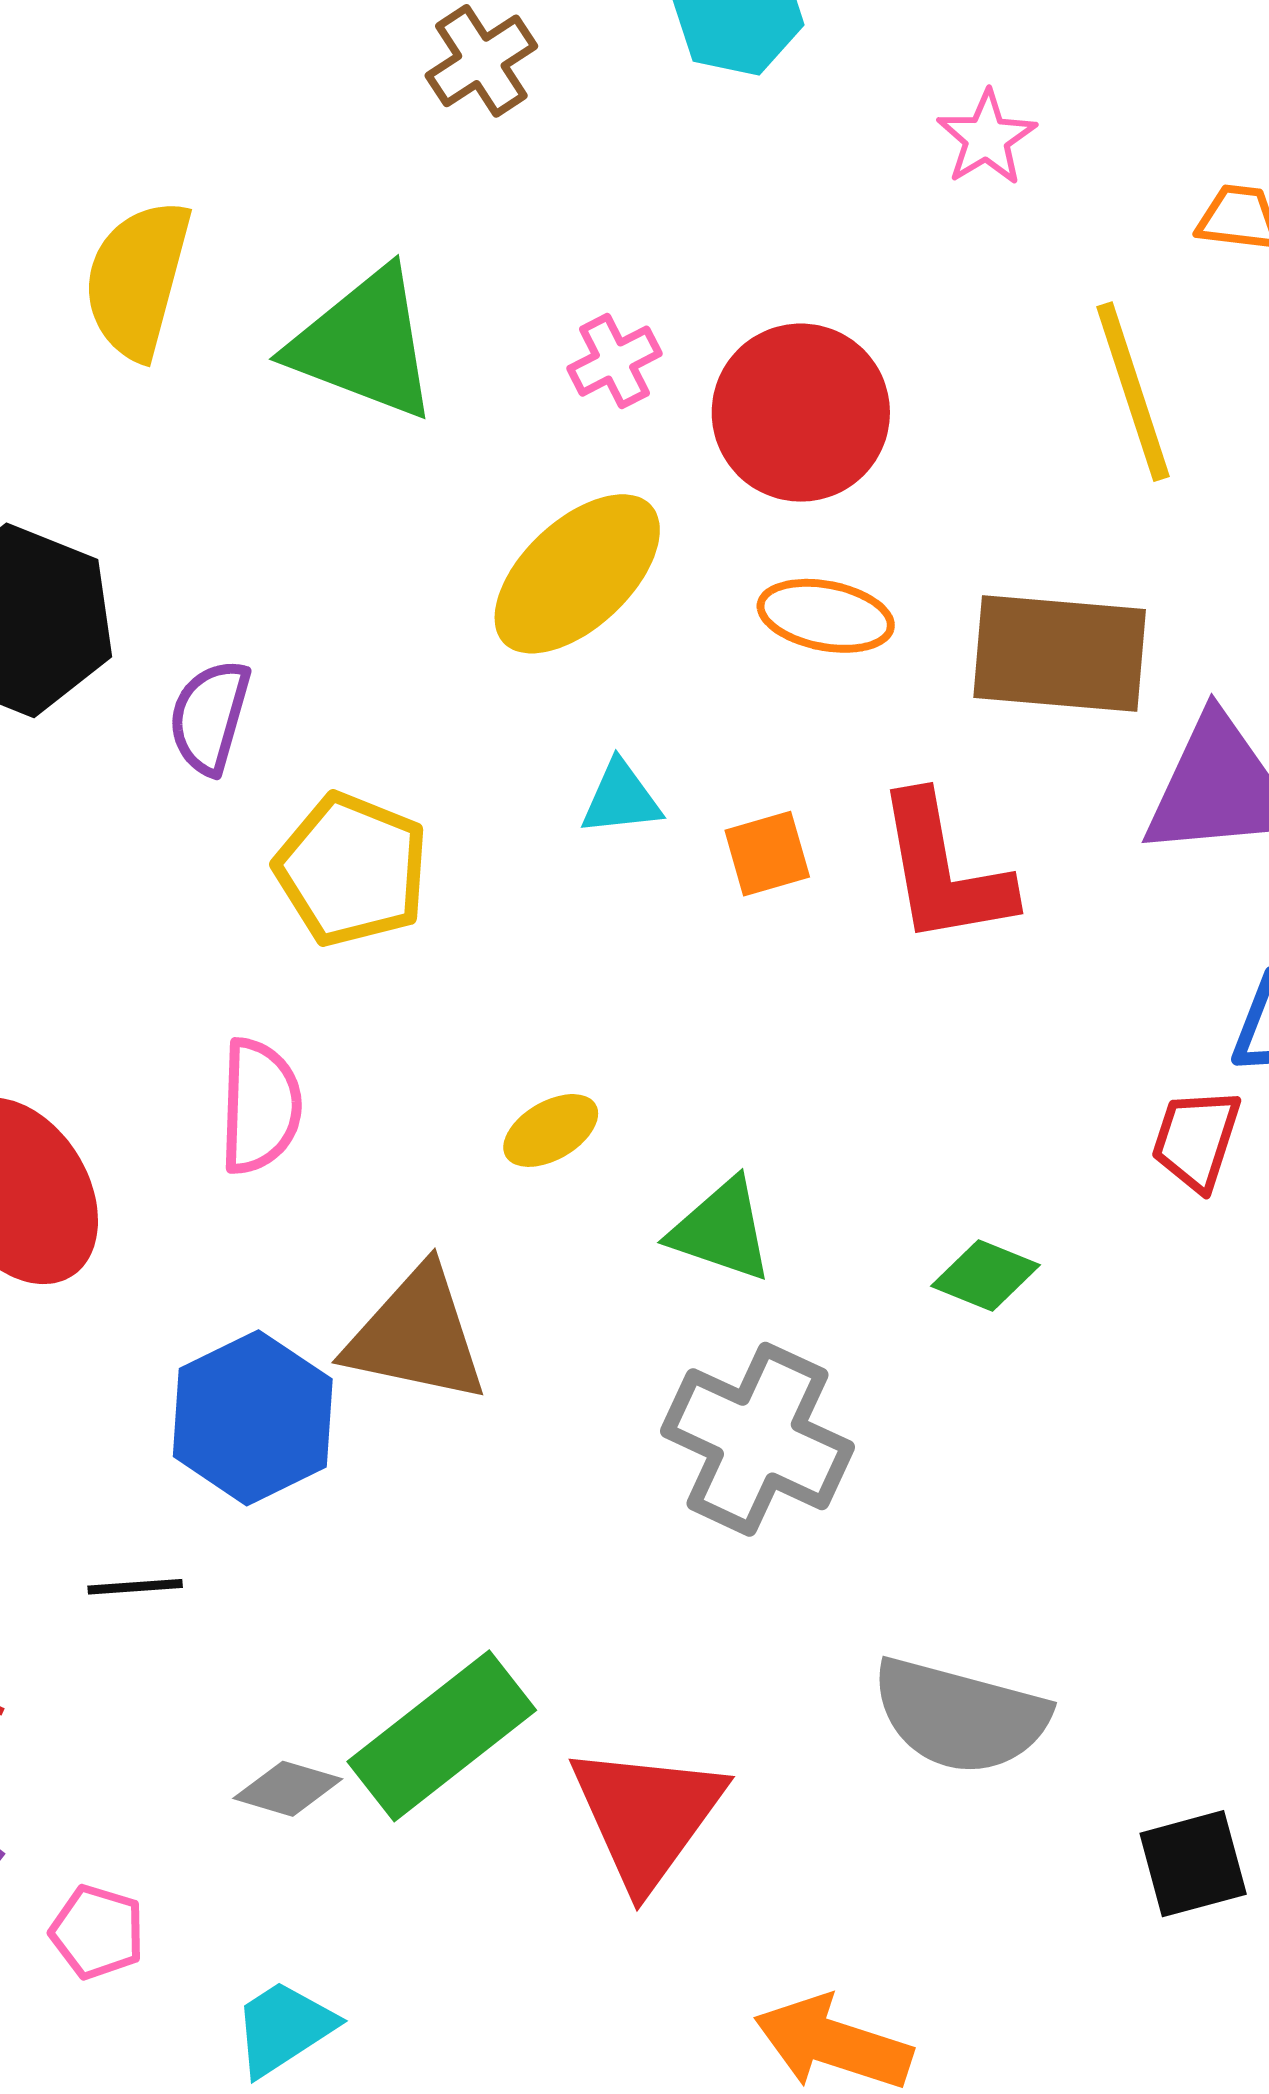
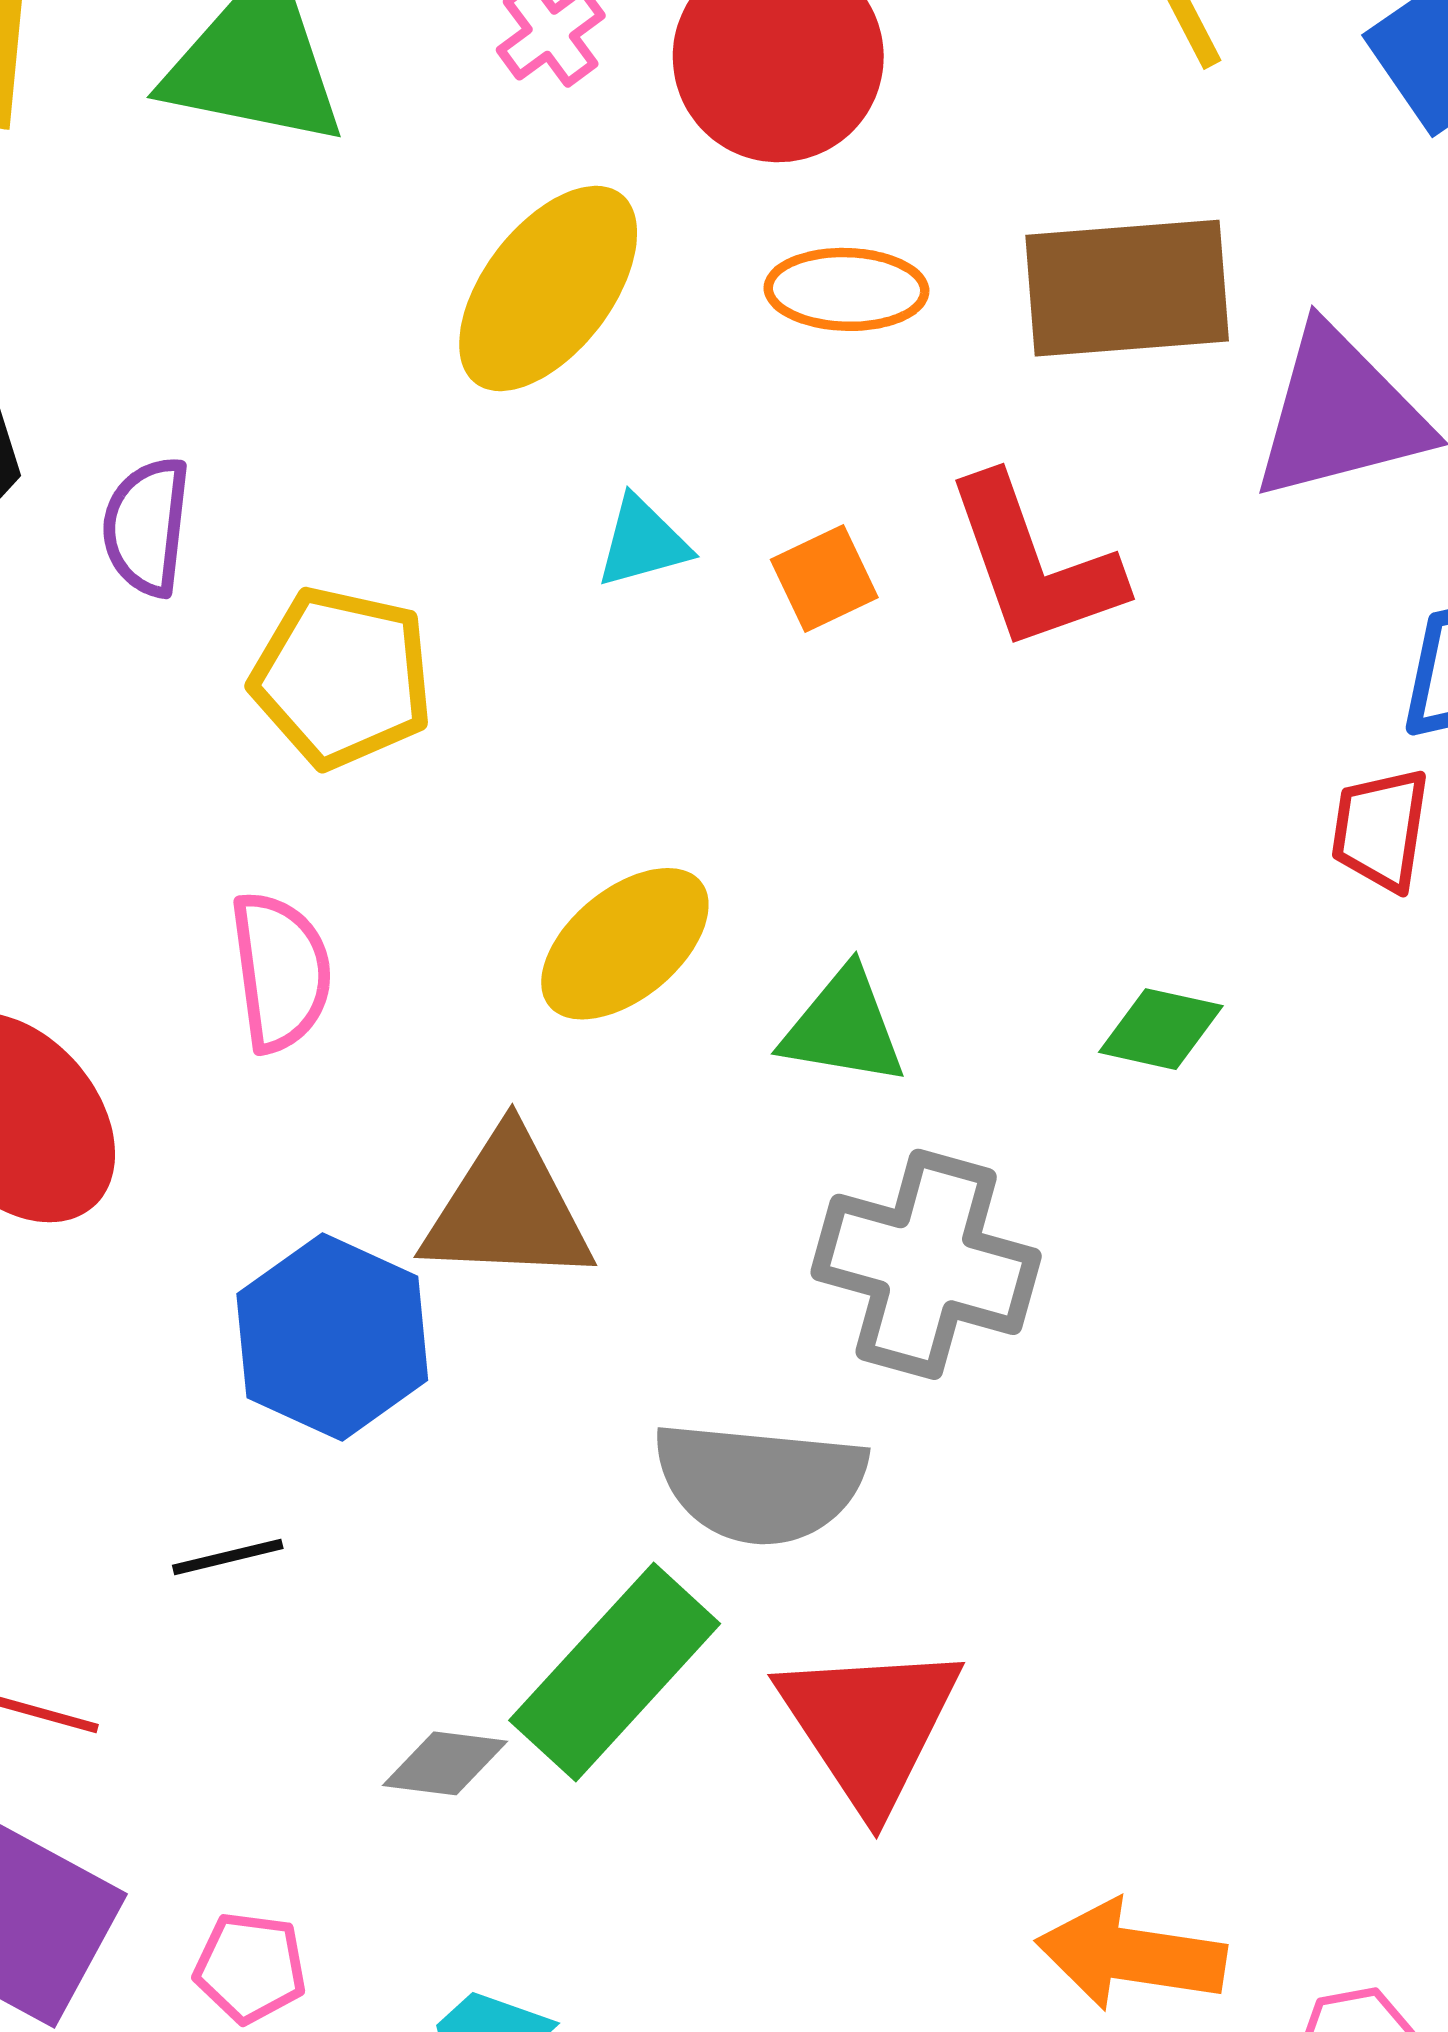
yellow ellipse: (551, 1130) -> (625, 944), size x1.6
gray semicircle: (960, 1716) -> (760, 1482), moved

